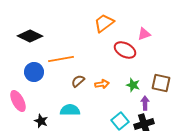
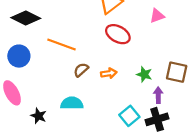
red ellipse: (125, 50) -> (118, 34), moved
orange line: (61, 59) -> (61, 44), turned 30
blue circle: (34, 72) -> (19, 56), moved

